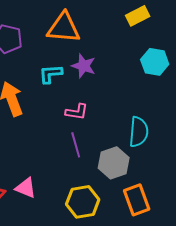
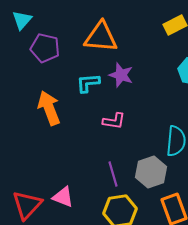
purple line: (76, 145) -> (113, 174), moved

